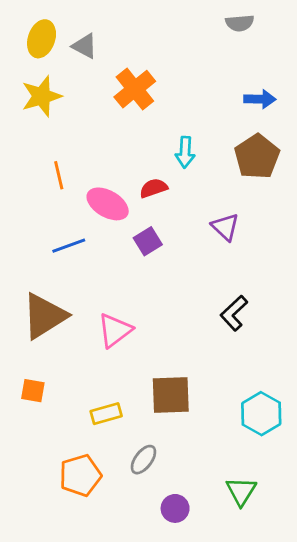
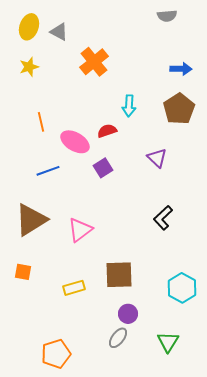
yellow star: (42, 96) -> (29, 67), size x0.7
gray ellipse: (143, 460) -> (118, 338), moved
orange pentagon: (80, 475) -> (56, 354), moved
purple circle: (175, 508) -> (128, 314), moved

